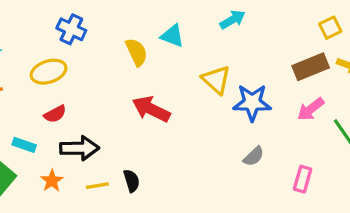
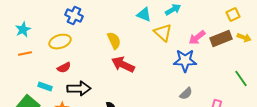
cyan triangle: (172, 36) -> (144, 15), moved
yellow semicircle: (136, 52) -> (114, 41), moved
yellow triangle: (216, 80) -> (163, 33), moved
pink arrow: (311, 109) -> (197, 38), moved

